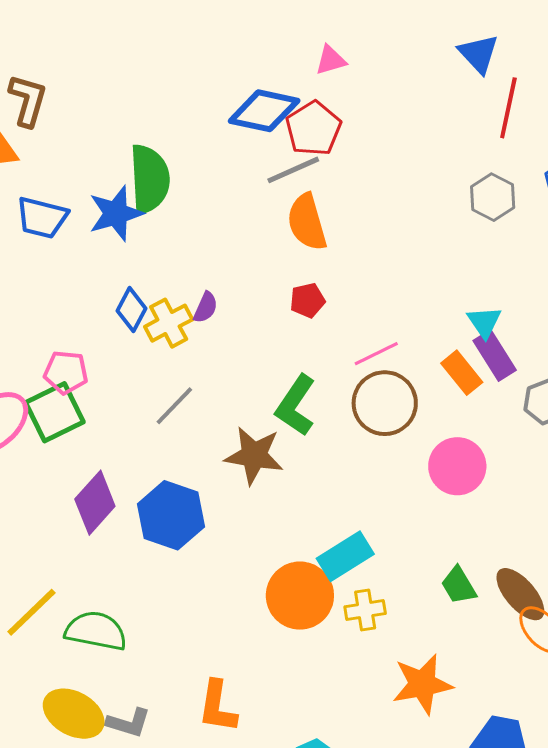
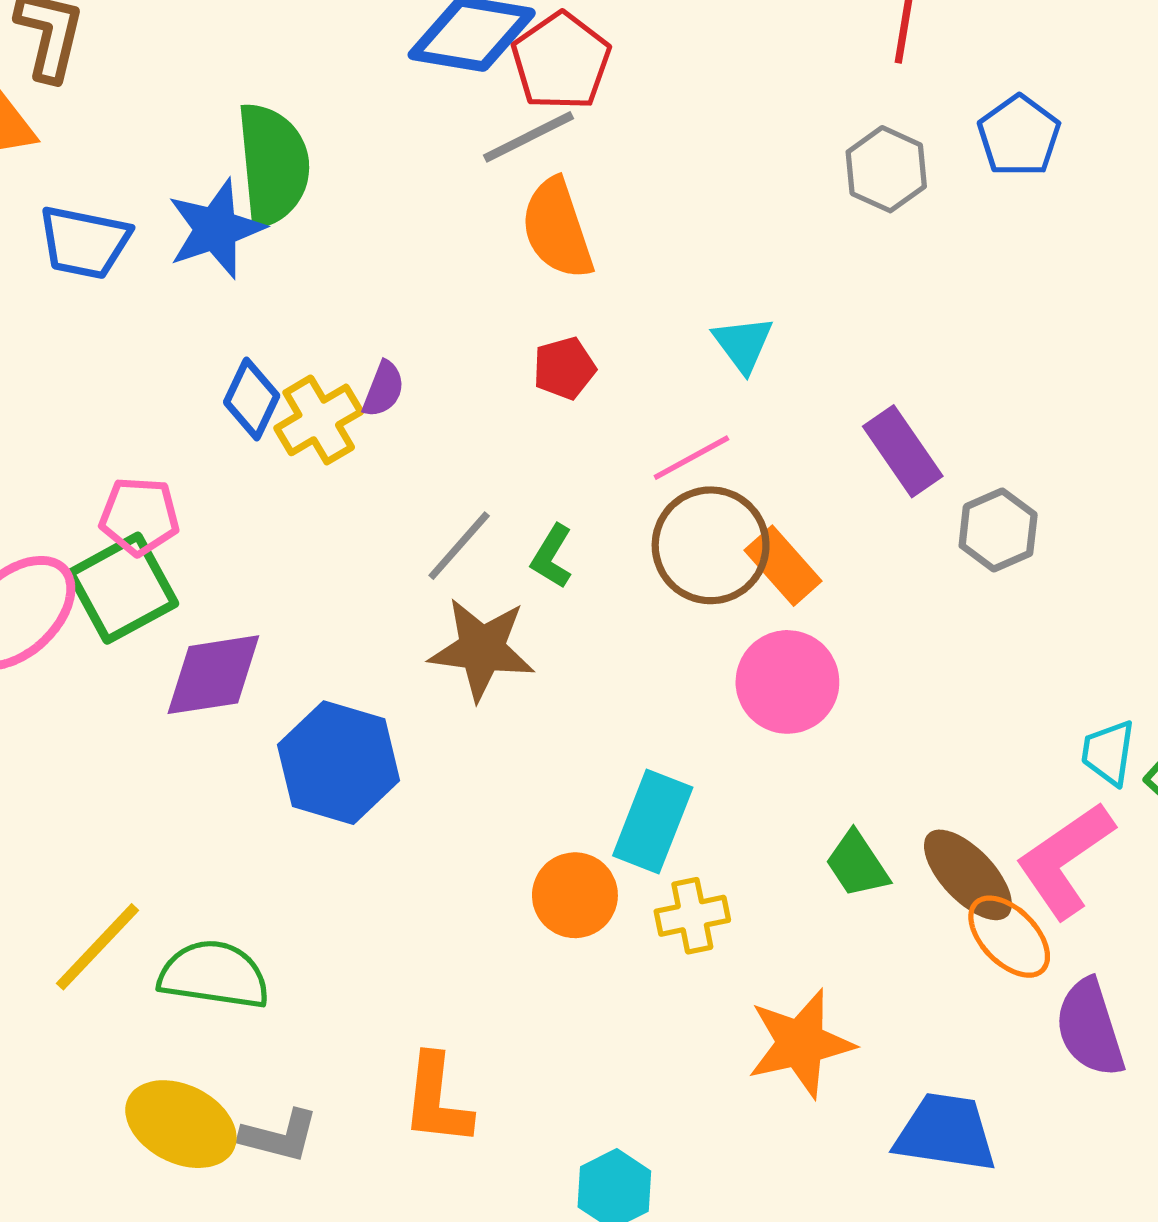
cyan triangle: (484, 322) -> (743, 344), moved
orange rectangle: (462, 373) -> (783, 566), moved
green L-shape: (296, 405) -> (552, 556), size x0.6
gray line: (174, 406) -> (459, 546), moved
pink circle: (457, 466) -> (787, 682), moved
purple diamond: (95, 503) -> (213, 675), moved, turned 42
cyan rectangle: (345, 556) -> (653, 822), turned -34
orange circle: (300, 596) -> (575, 895), size x0.7

